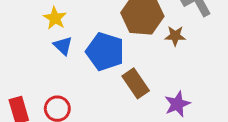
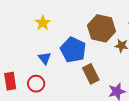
blue triangle: (63, 46) -> (45, 58), moved

